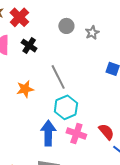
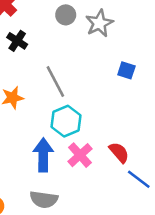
gray star: (92, 33) -> (99, 23), size x1.5
pink cross: (76, 134) -> (80, 155), turned 30

